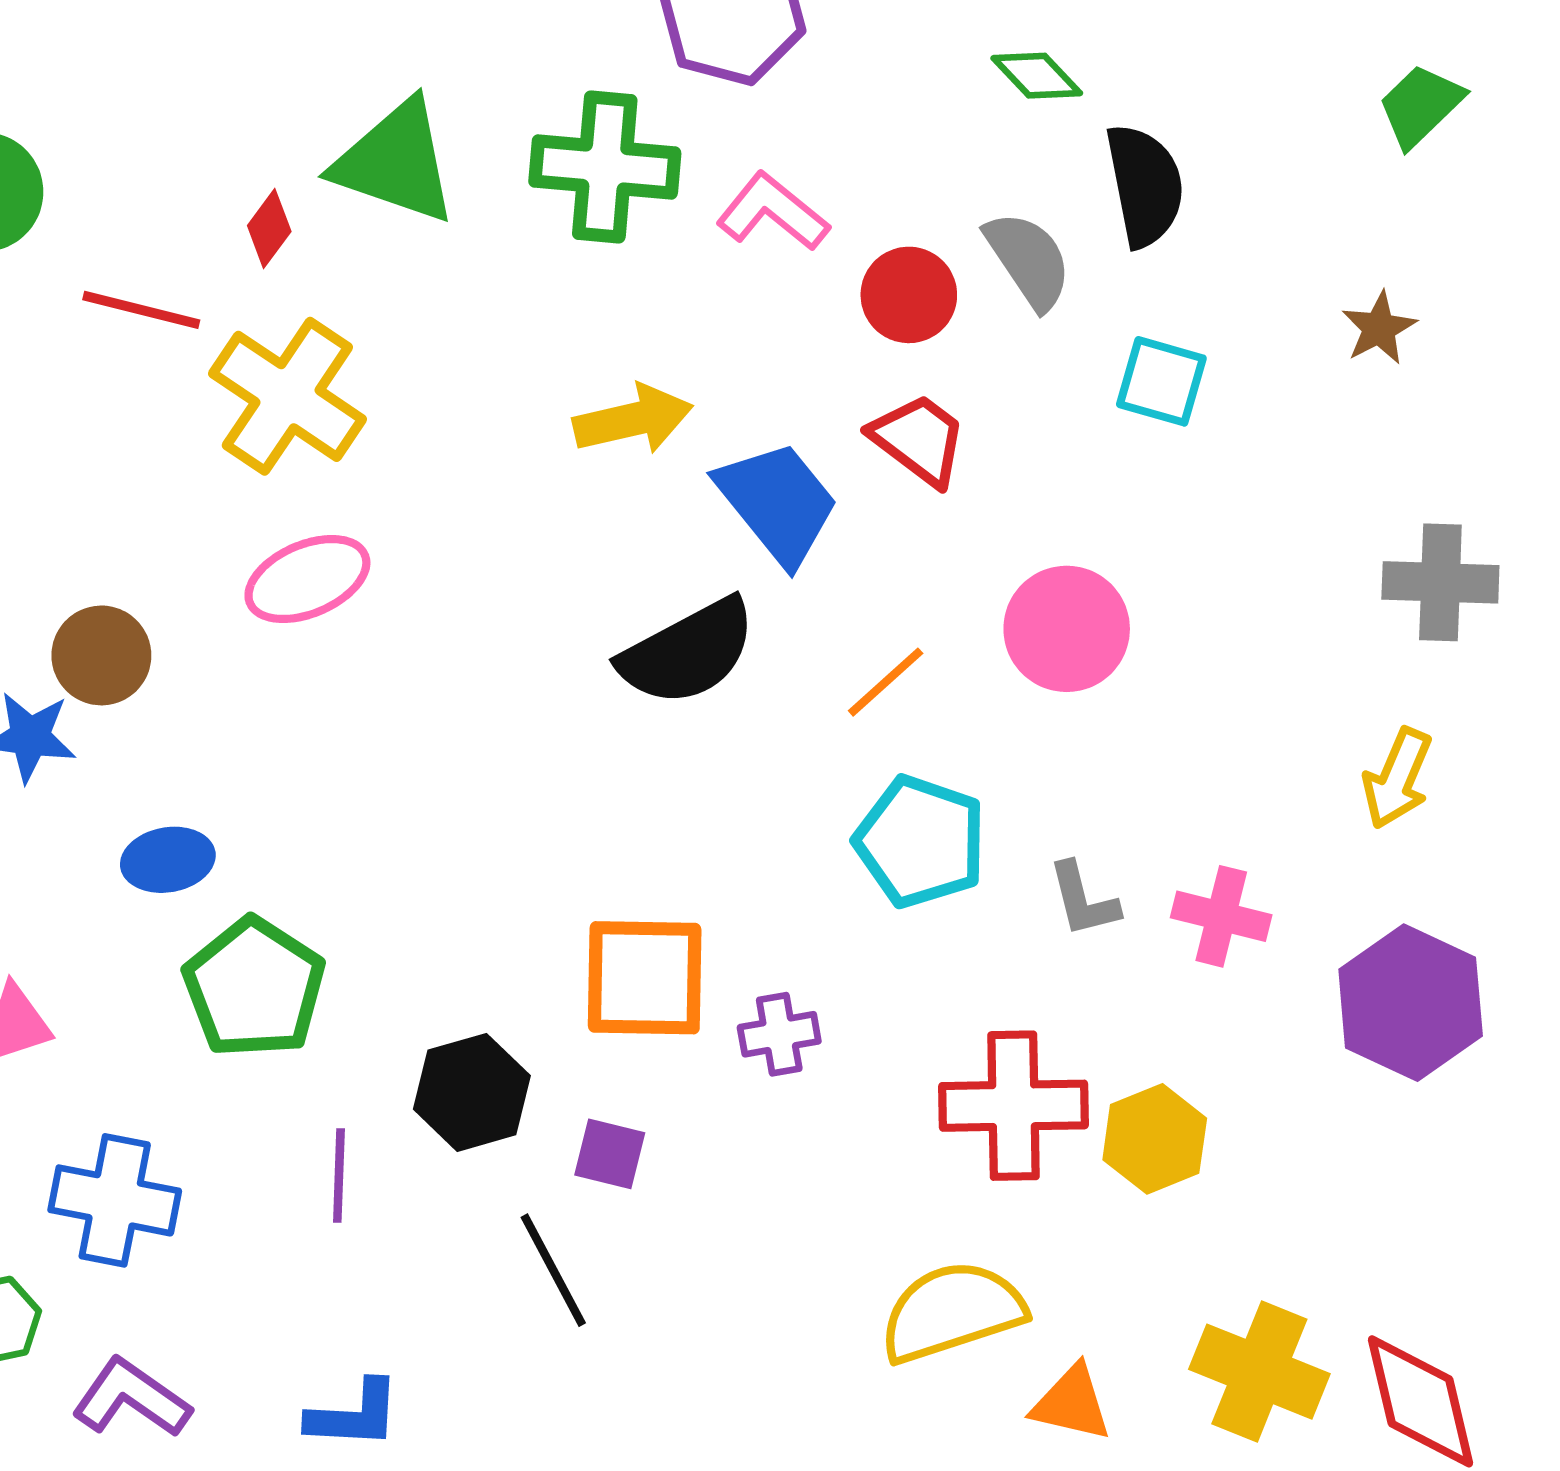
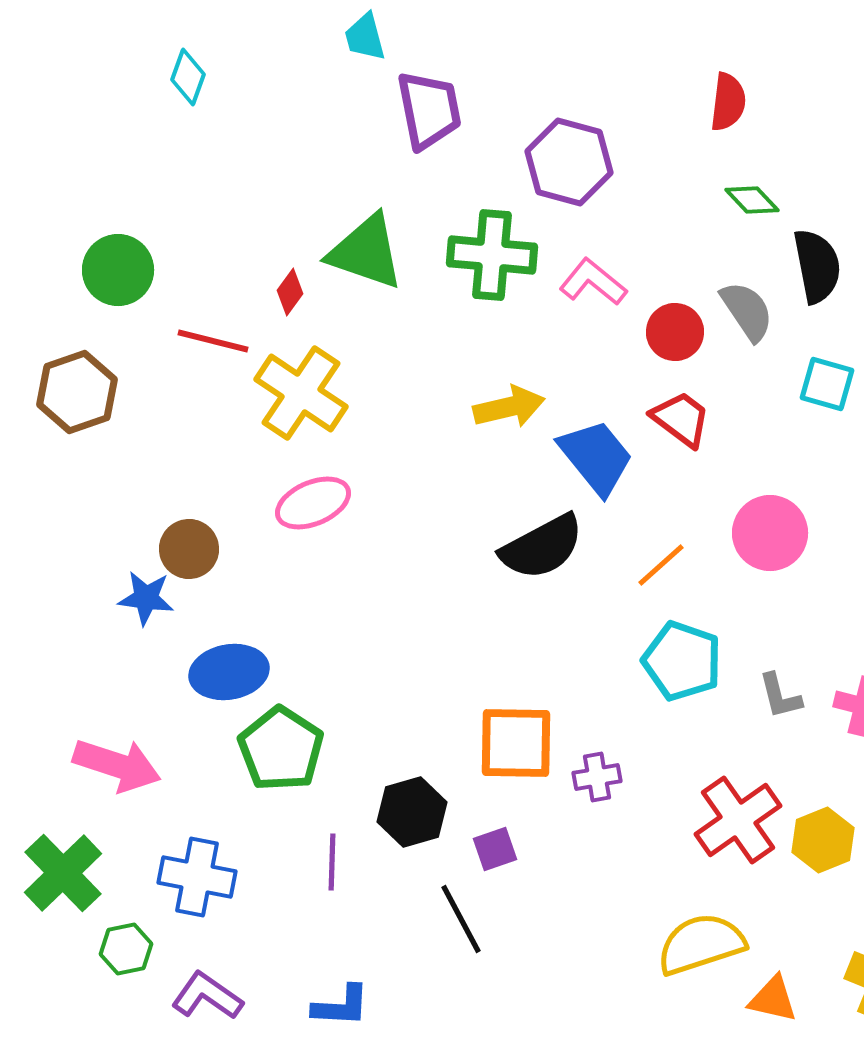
blue ellipse: (168, 860) -> (229, 672), size x1.4
red cross: (1013, 1106) -> (738, 820), turned -34
purple square: (610, 1154) -> (495, 849), turned -33

